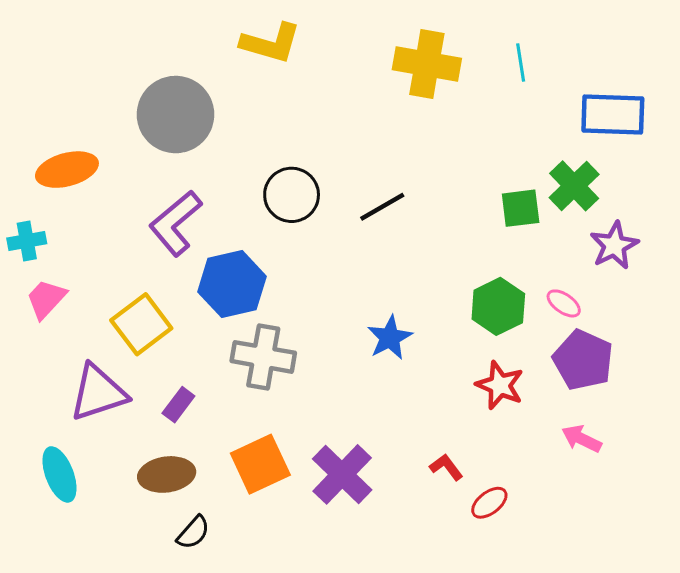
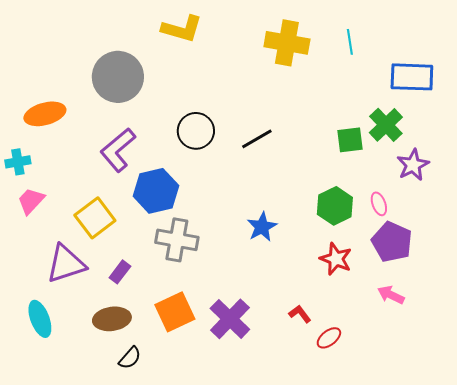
pink ellipse: (564, 303) -> (379, 204), turned 35

